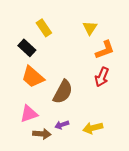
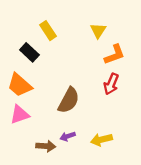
orange trapezoid: (33, 77) -> (20, 85), moved
pink triangle: (29, 114) -> (20, 115), moved

